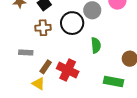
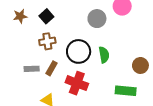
black circle: (72, 23) -> (79, 51), moved
brown rectangle: (46, 67) -> (52, 68), moved

